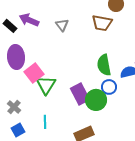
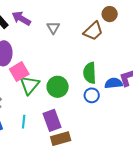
brown trapezoid: (102, 23) -> (93, 31), turned -60
purple rectangle: (80, 94) -> (52, 120), moved
green circle: (96, 100) -> (58, 87), moved

